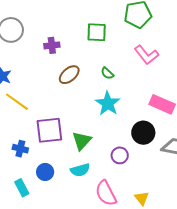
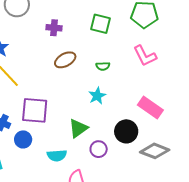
green semicircle: (107, 73) -> (103, 66), turned -56
cyan star: (108, 103) -> (97, 96), size x0.7
green triangle: (82, 141) -> (78, 128), moved
blue circle: (45, 172) -> (23, 139), moved

